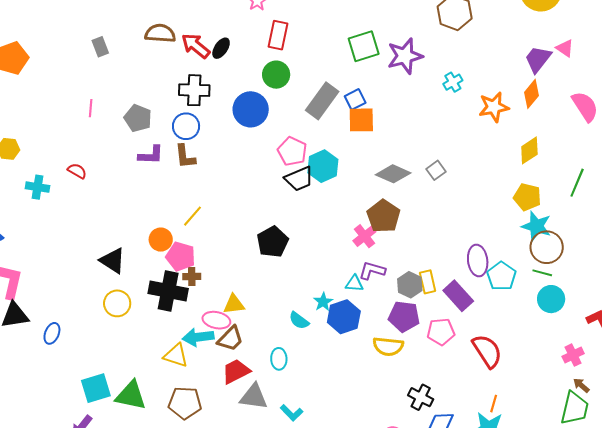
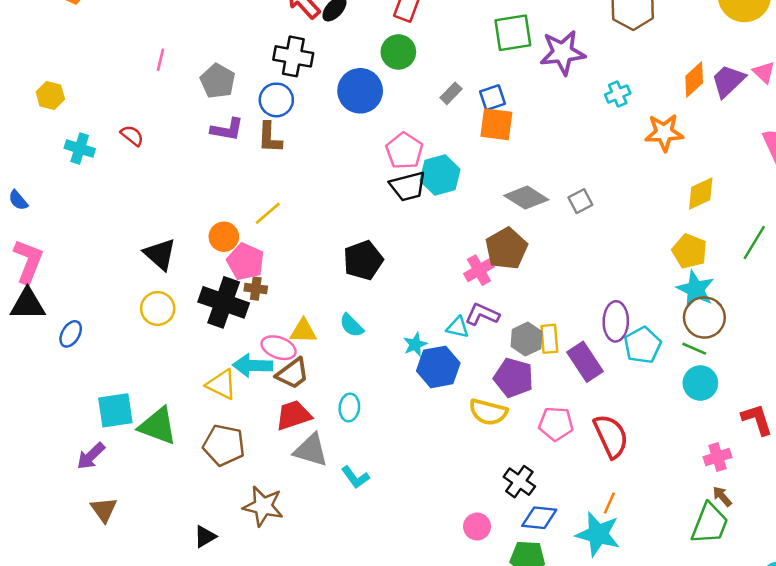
orange diamond: (532, 94) -> (694, 80), moved
gray rectangle: (322, 101) -> (451, 93), size x0.5
cyan semicircle: (299, 321) -> (352, 325), moved
pink pentagon: (441, 332) -> (556, 424), moved

